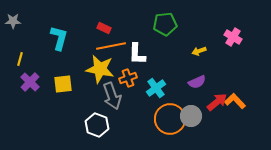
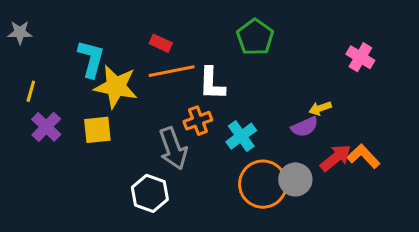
green pentagon: (165, 24) -> (255, 37), turned -30
yellow arrow: (199, 51) -> (320, 108), moved
yellow star: (100, 69) -> (116, 87), moved

